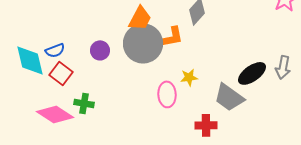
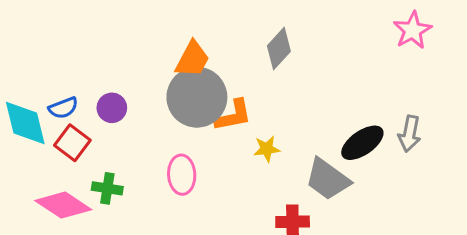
orange L-shape: (171, 37) -> (233, 115), moved
purple circle: (100, 50) -> (112, 108), moved
pink ellipse: (167, 94) -> (182, 175), moved

